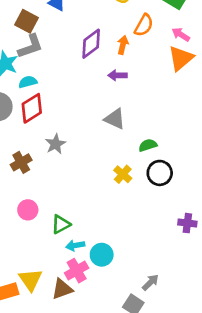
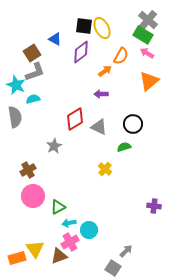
brown square: (26, 21) -> (32, 53), turned 30
pink arrow: (181, 34) -> (147, 53), moved
purple diamond: (91, 44) -> (81, 52), moved
orange arrow: (123, 45) -> (105, 71), turned 40
red diamond: (32, 108) -> (75, 119), moved
brown cross: (21, 162) -> (28, 170), moved
black circle: (160, 173) -> (133, 124), moved
pink circle: (28, 210) -> (33, 196), size x1.5

